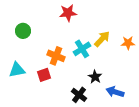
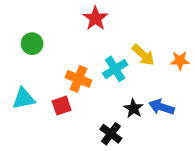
red star: (68, 13) -> (95, 18), turned -30
yellow arrow: (102, 39) -> (143, 55), turned 90
blue arrow: (115, 92) -> (162, 107), moved

